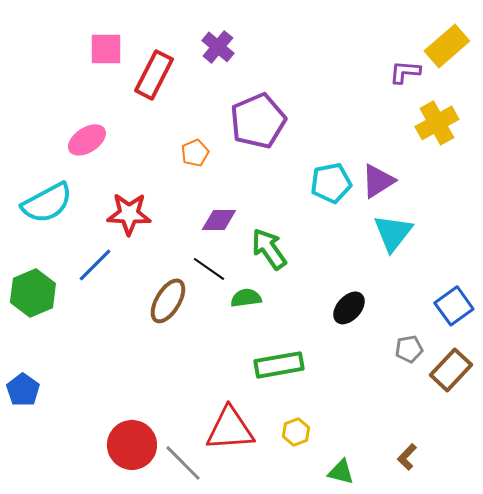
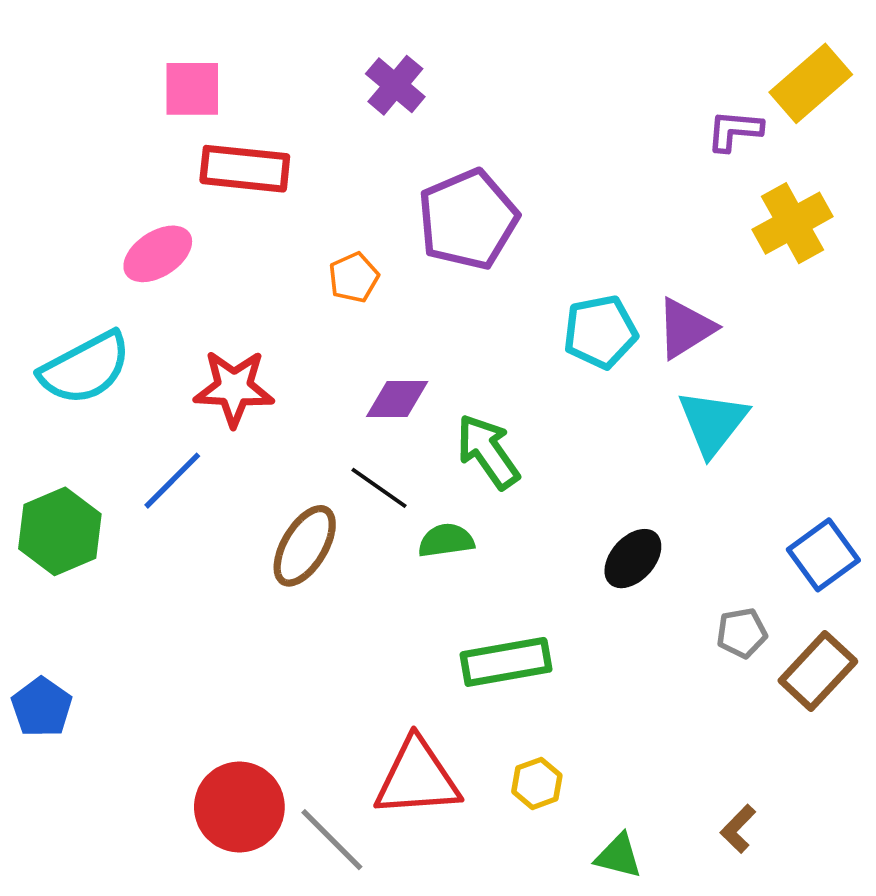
red rectangle: (154, 75) -> (245, 169), moved, turned 69

